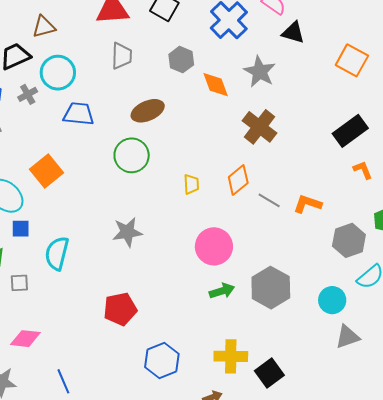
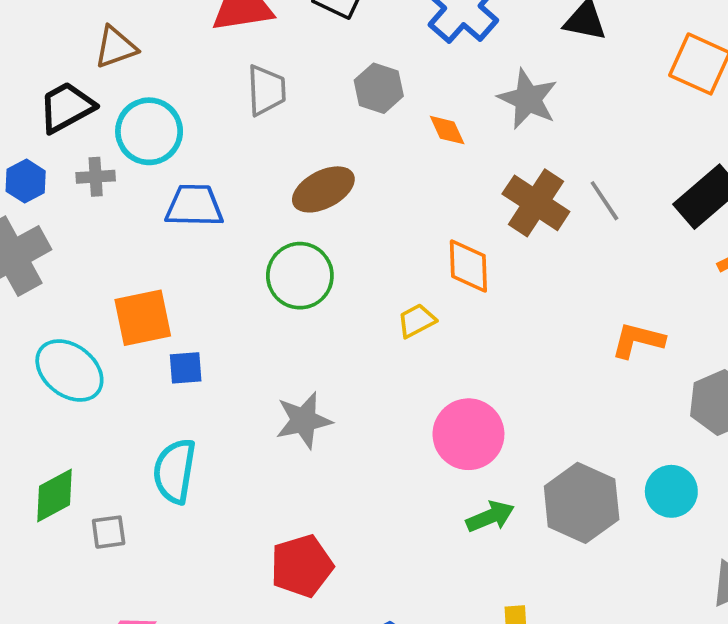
orange diamond: (216, 85) -> (447, 130), size x0.7
gray cross: (28, 94) -> (96, 177), turned 30
orange square: (47, 171) -> (143, 318), turned 32
orange diamond: (238, 180) -> (468, 266), moved, turned -48
yellow trapezoid: (191, 184) -> (417, 321), turned -110
gray line: (269, 200) -> (604, 201), moved, turned 30
blue square: (21, 229) -> (186, 368), moved
cyan circle: (332, 300) -> (671, 491), moved

